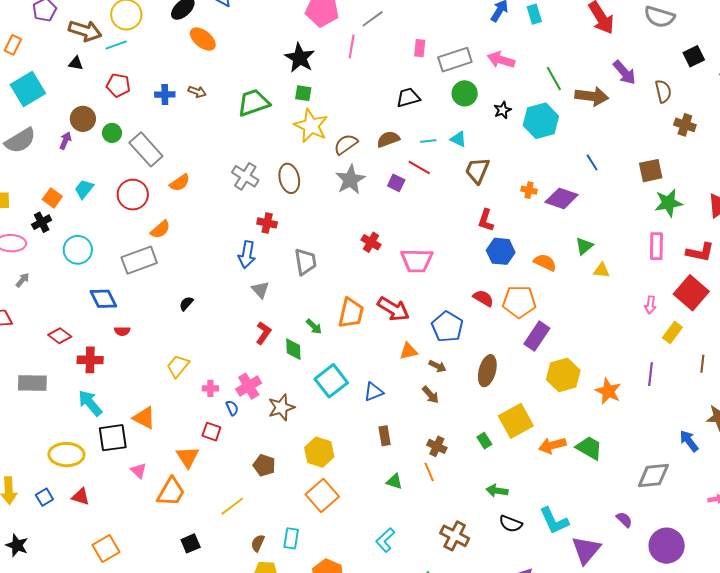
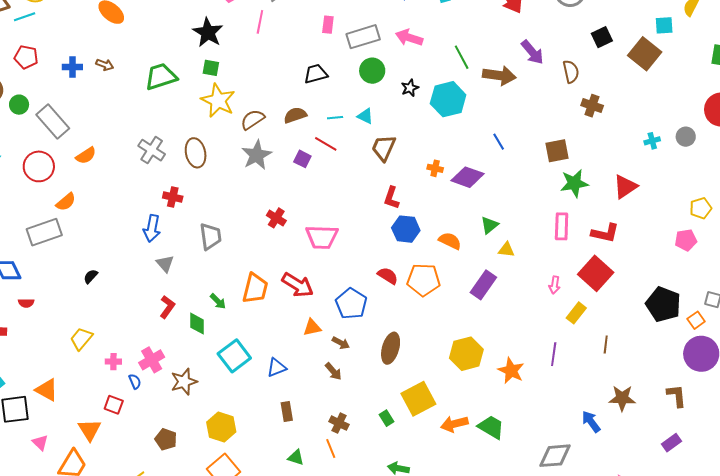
purple rectangle: (537, 336) -> (483, 285), moved

